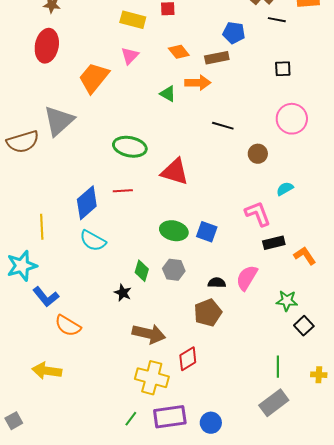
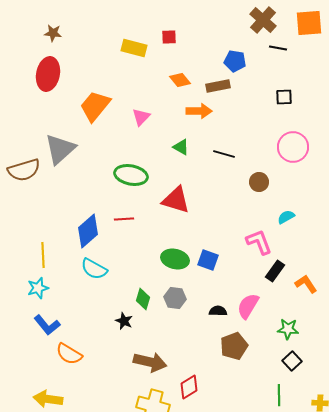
pink triangle: (130, 56) -> (141, 117), moved
green triangle: (168, 94) -> (181, 147), moved
black rectangle: (274, 243) -> (275, 271), turned -40
cyan star: (22, 266) -> (38, 288), moved, size x0.7
brown pentagon: (208, 313) -> (234, 346), moved
black square: (304, 326) -> (292, 361), moved

